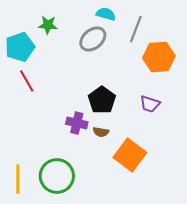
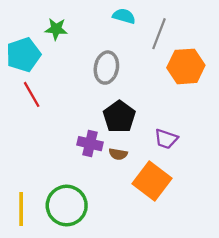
gray ellipse: (93, 39) -> (106, 68), moved, turned -40
purple trapezoid: (150, 104) -> (166, 139), moved

